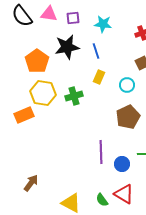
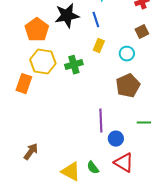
orange rectangle: (24, 115) -> (24, 84), turned -48
blue circle: (122, 164) -> (116, 139), moved
green semicircle: (102, 200) -> (93, 168), moved

